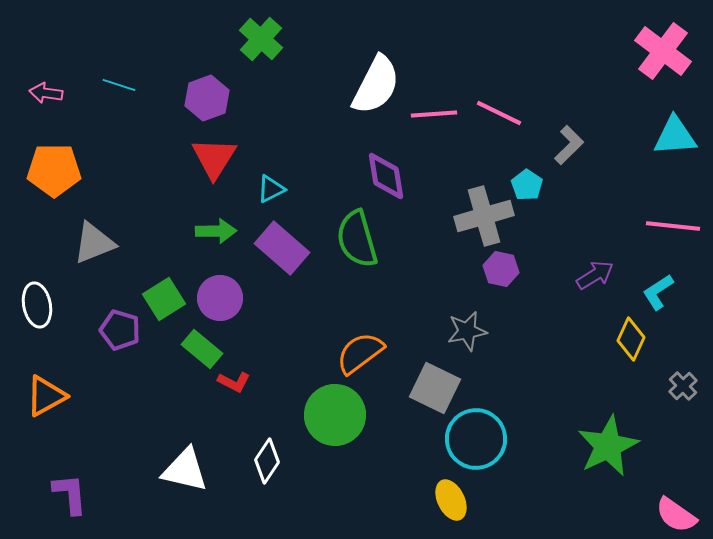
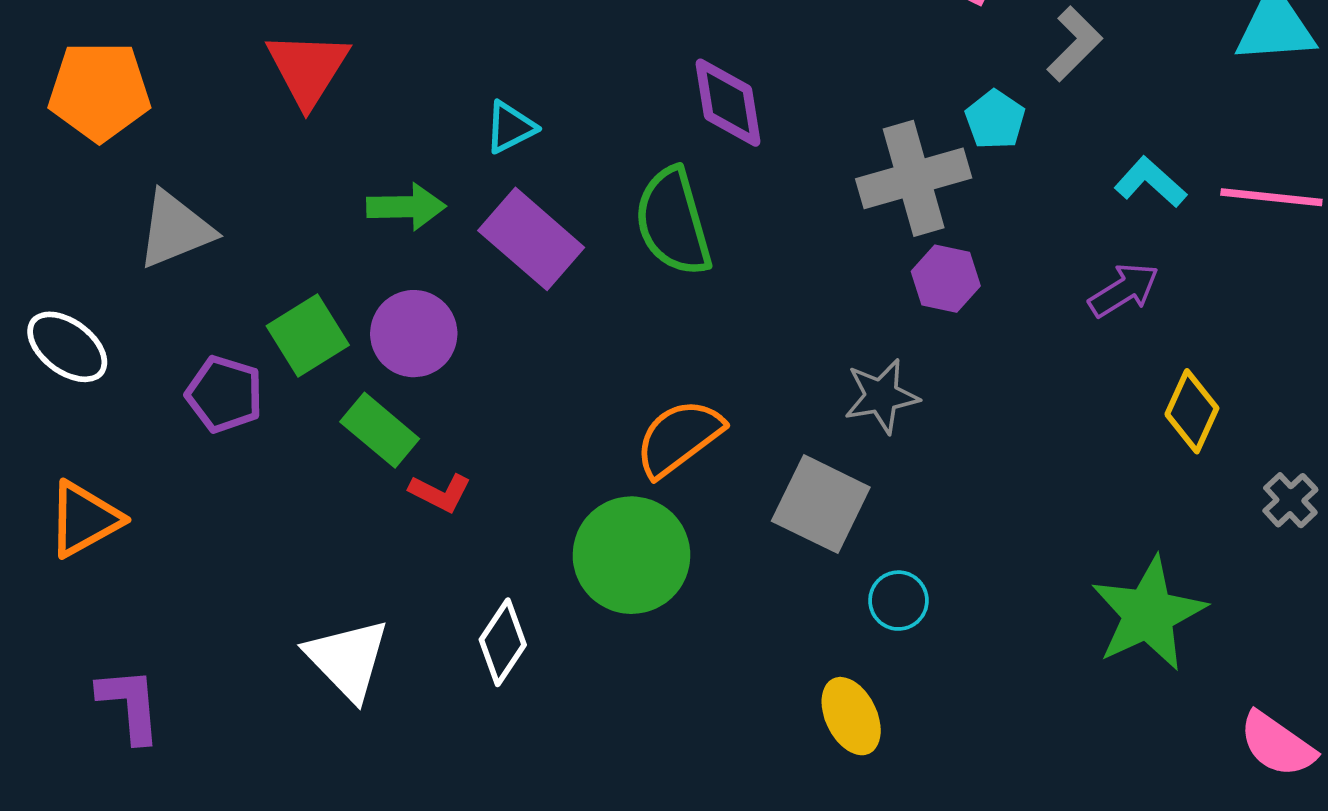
red triangle: (214, 158) -> (308, 69), moved
cyan L-shape: (658, 292) -> (1150, 182), moved, turned 75
white ellipse: (37, 305) -> (67, 347), turned -42
cyan circle: (476, 439) -> (898, 601), size x0.5
white triangle: (185, 470) -> (347, 659), turned 33

